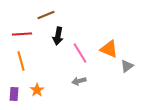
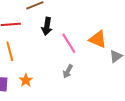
gray arrow: (79, 81) -> (68, 71), turned -48

